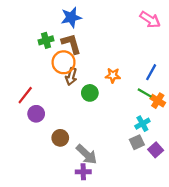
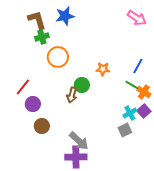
brown L-shape: (71, 44) -> (37, 20), moved
brown arrow: (71, 77) -> (72, 95), moved
brown circle: (60, 138) -> (42, 126), moved
purple square: (156, 150) -> (144, 111), moved
purple cross: (83, 172) -> (76, 157), size x1.5

